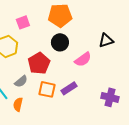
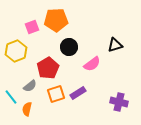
orange pentagon: (60, 15) -> (56, 20), moved
orange square: (47, 89) -> (56, 94), turned -30

